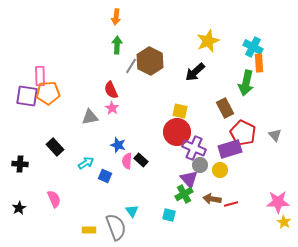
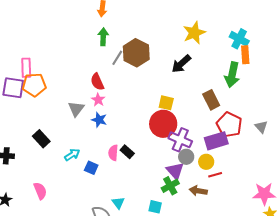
gray triangle: (90, 117) -> (76, 109), turned -42
blue star: (118, 145) -> (99, 120), moved
red line: (231, 204) -> (215, 175), moved

